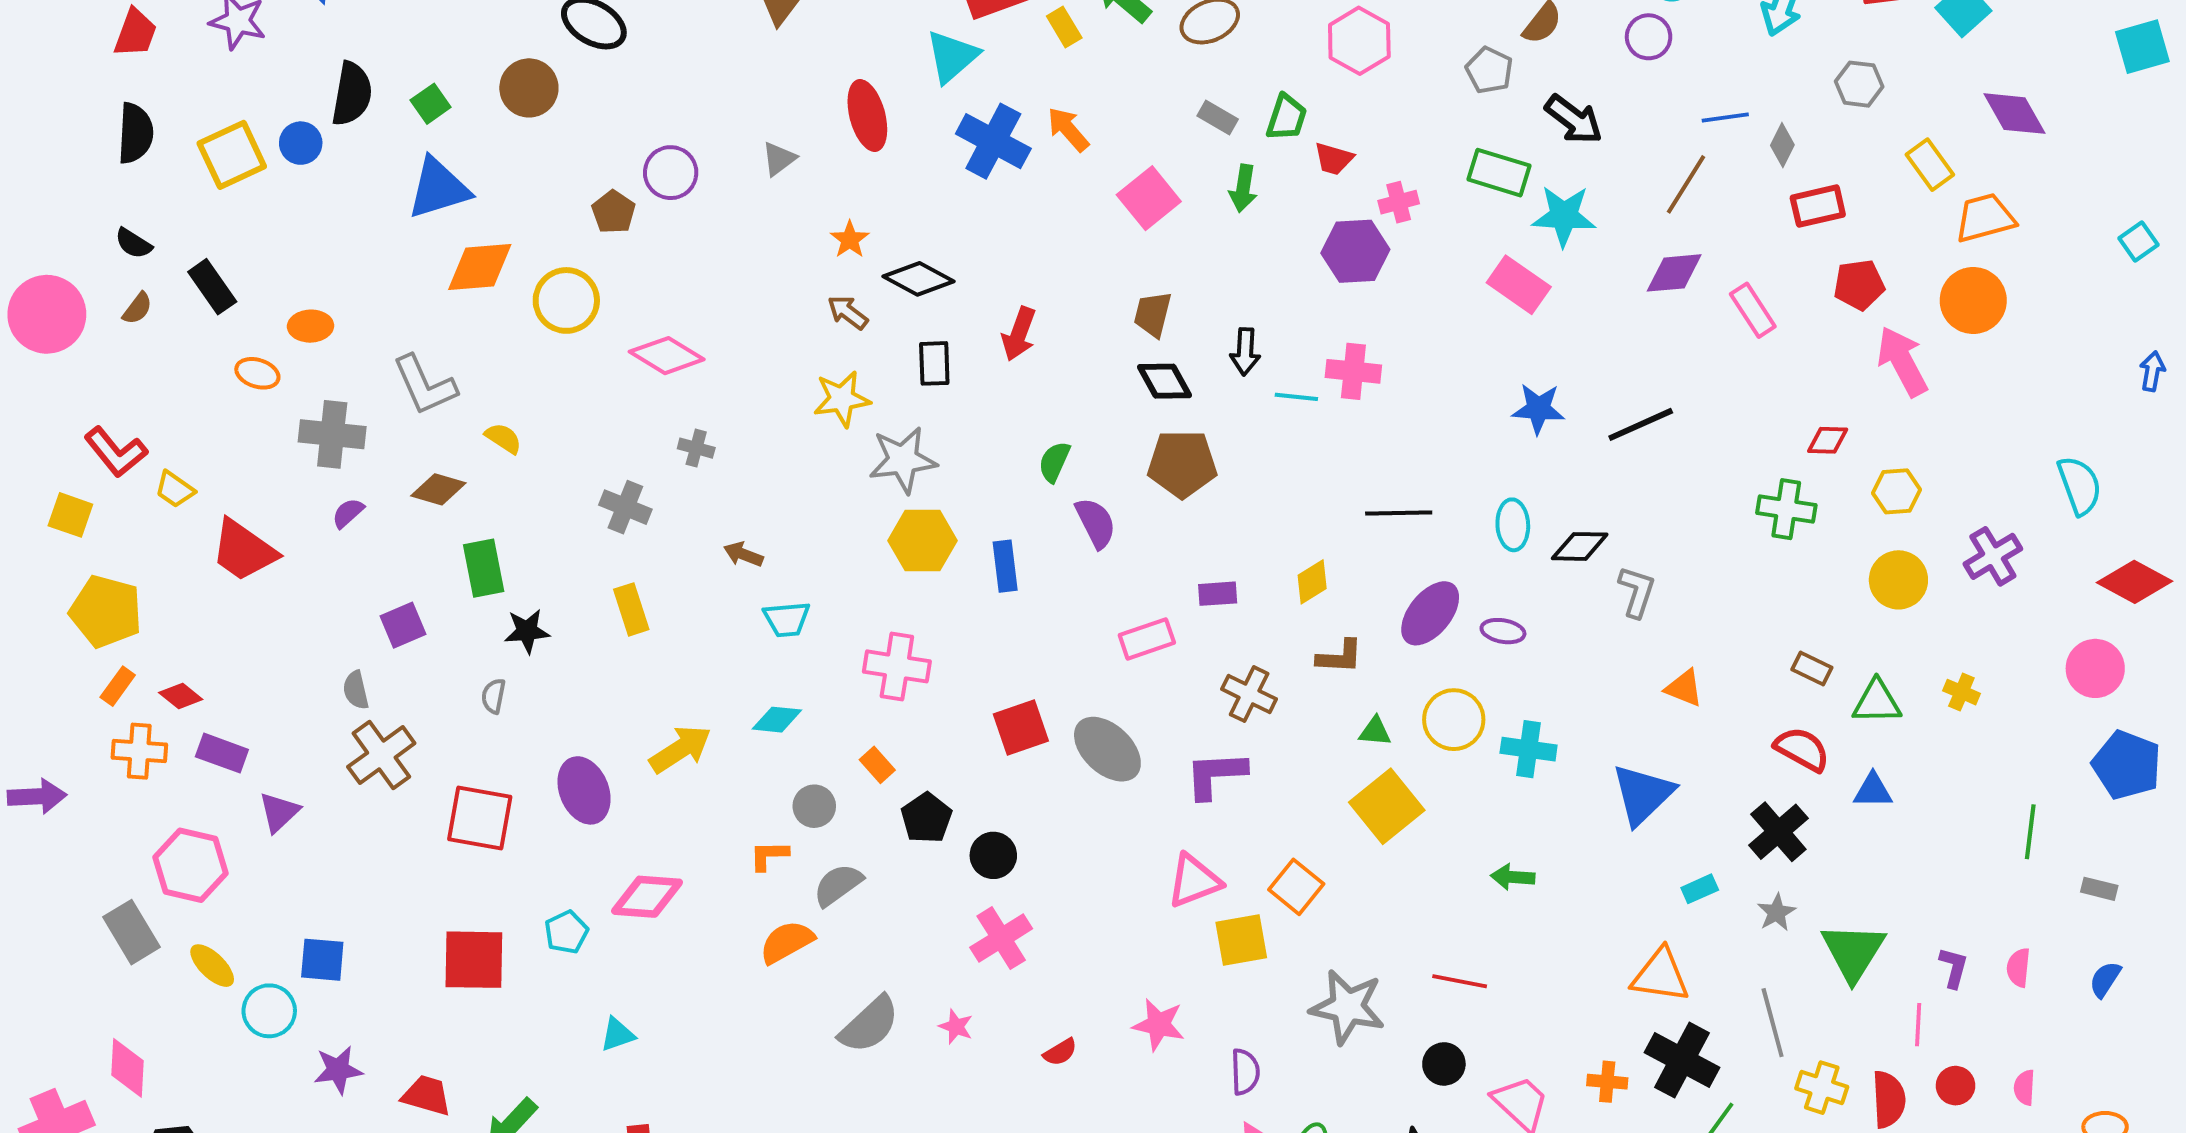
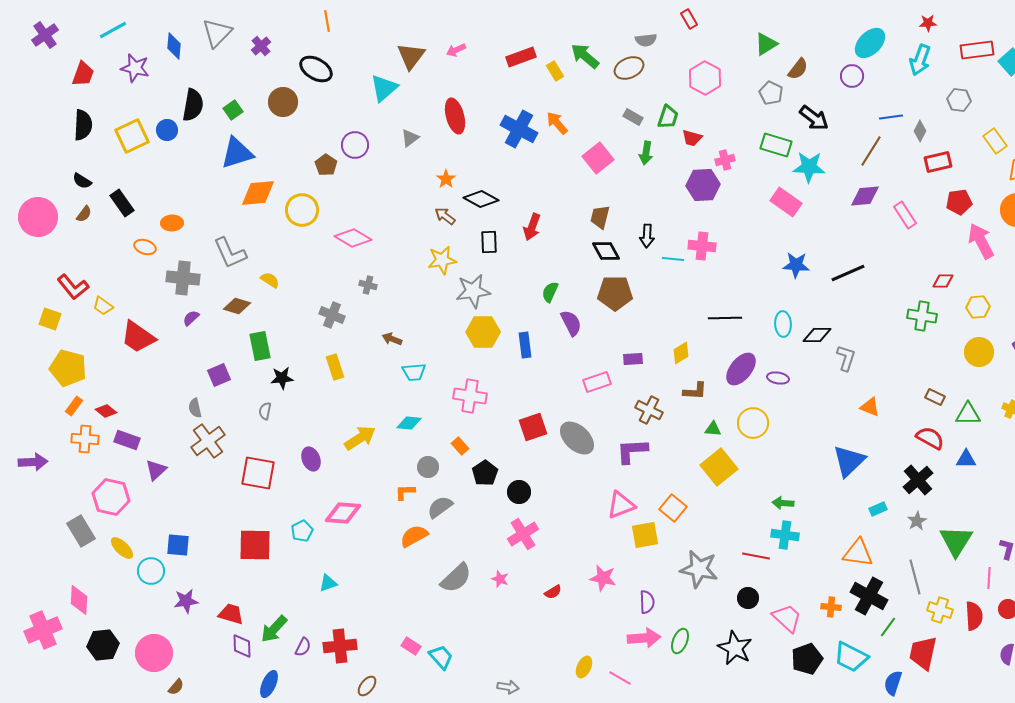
cyan triangle: (952, 56) -> (384, 88), moved
cyan cross: (1529, 749) -> (785, 535), moved
purple ellipse: (584, 790) -> (311, 459), size x0.7

